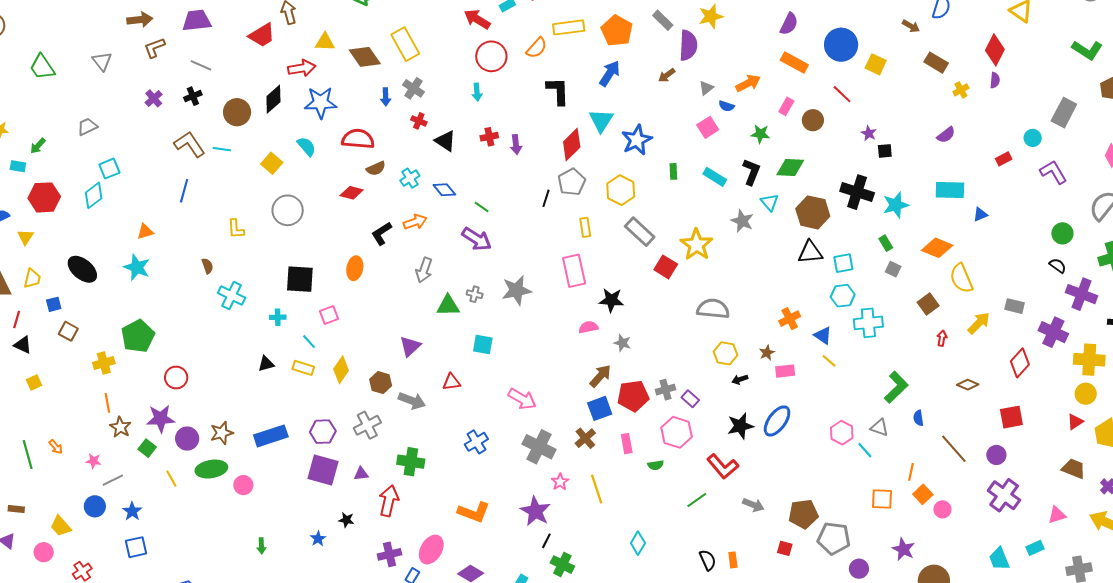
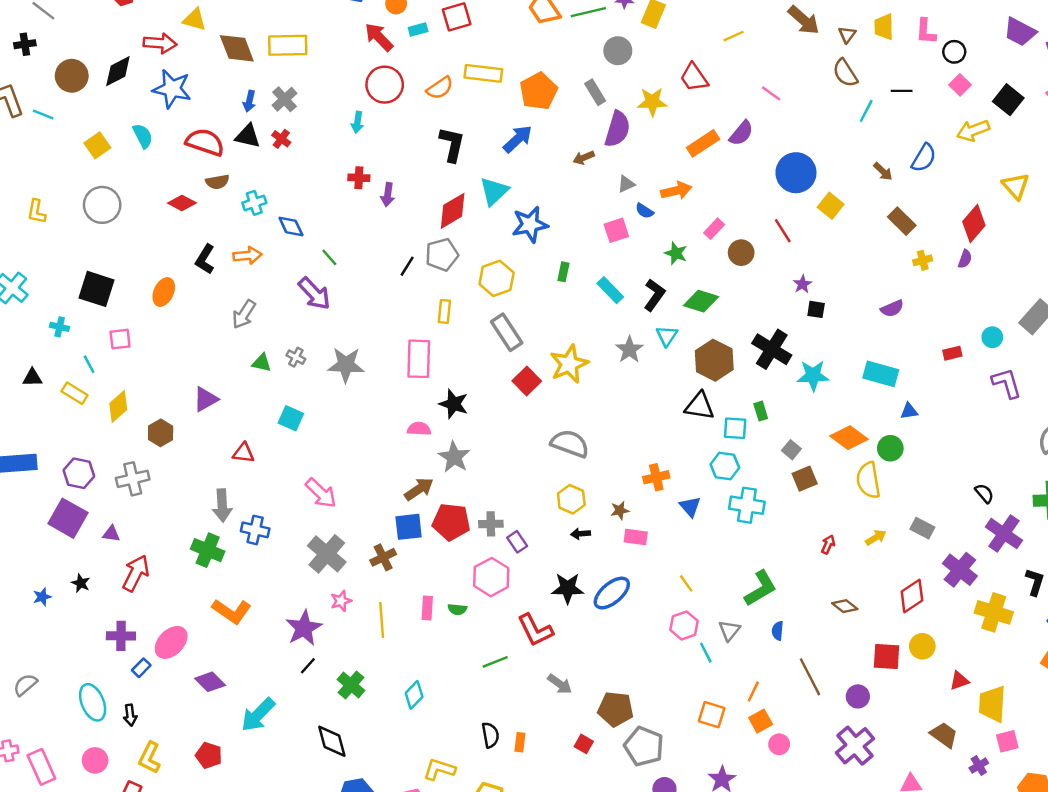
yellow rectangle: (405, 44) -> (288, 45), turned -76
orange rectangle: (794, 62) -> (703, 143), moved, turned -76
black triangle: (445, 141) -> (248, 136), moved, turned -35
black L-shape: (382, 233) -> (205, 259), turned -40
green circle: (1062, 233) -> (890, 448), moved
green rectangle: (886, 243) -> (761, 411), moved
brown square: (928, 304) -> (805, 479), moved
green triangle: (448, 306) -> (262, 363), size x0.7
yellow arrow: (979, 323) -> (876, 538), size x0.7
gray star: (622, 343) -> (454, 457), size x1.5
yellow line: (829, 361) -> (686, 583), moved
yellow circle: (1086, 394) -> (922, 646), moved
gray arrow: (412, 401) -> (222, 505), moved, turned 52
gray triangle: (879, 428) -> (729, 630), turned 36
blue cross: (476, 442) -> (255, 530), turned 30
pink rectangle: (627, 444) -> (427, 608), moved
green cross: (411, 462) -> (208, 550), moved
green cross: (562, 565) -> (351, 685), moved

